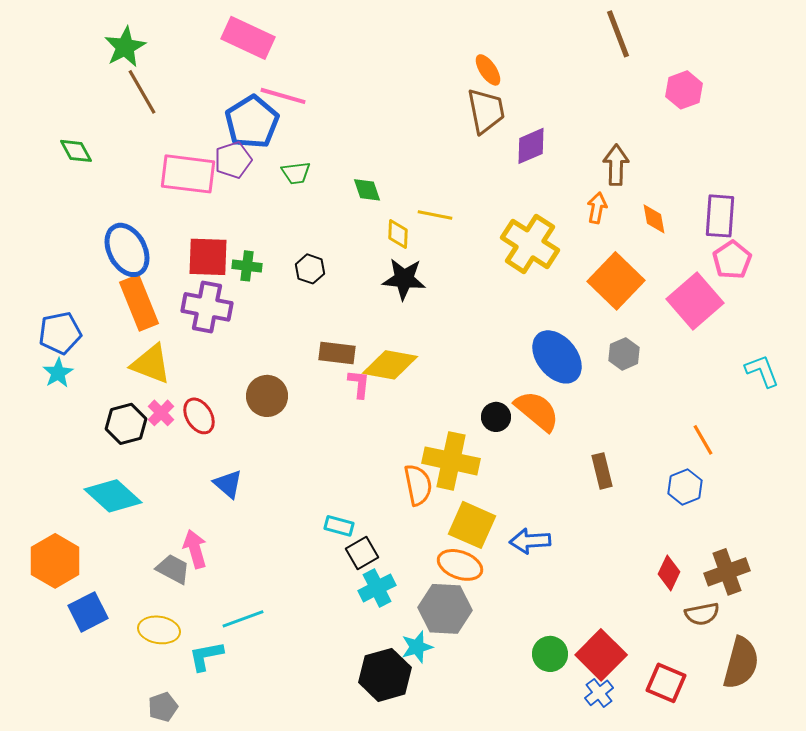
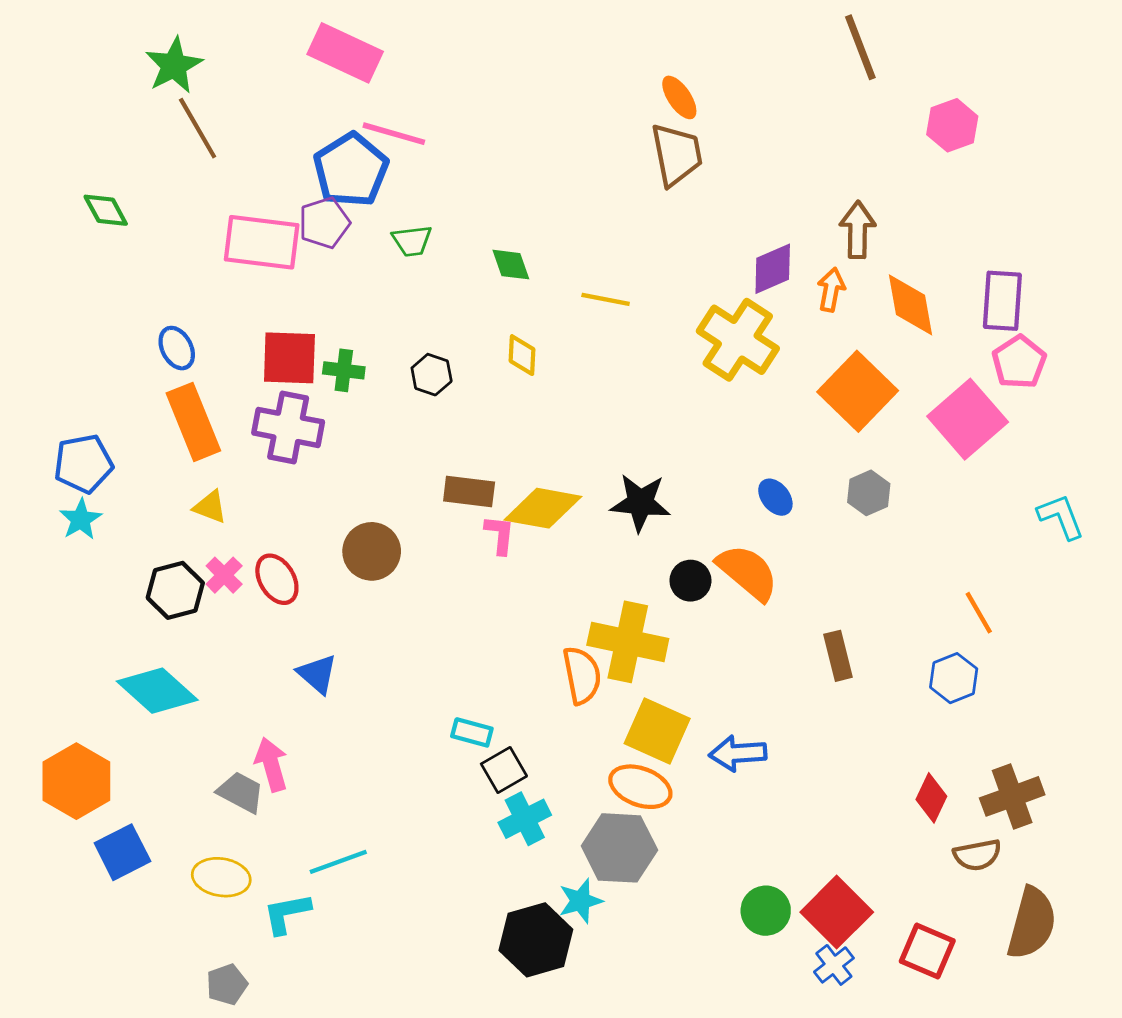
purple diamond: (531, 146) -> (773, 269), moved
orange diamond: (654, 219) -> (910, 305), size x1.5
yellow diamond: (398, 234) -> (522, 355), moved
blue ellipse: (127, 250) -> (177, 348), size x0.6
black star: (404, 279) -> (640, 503), moved
blue ellipse: (557, 357) -> (775, 497), size x0.5
yellow triangle: (151, 364) -> (210, 507), size x0.6

